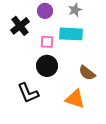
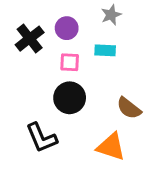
purple circle: (45, 11) -> (67, 28), moved
cyan rectangle: (71, 34) -> (105, 50), size x0.6

